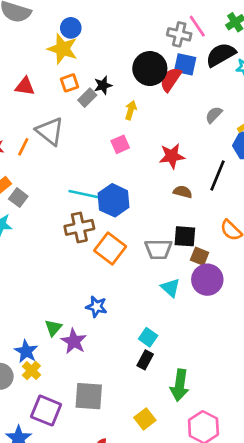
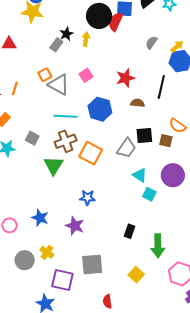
orange square: (70, 83) -> (45, 75), moved
yellow arrow: (131, 110) -> (86, 39), moved
gray triangle: (50, 131) -> (59, 85), moved
gray square: (18, 198) -> (32, 138), moved
blue hexagon: (114, 200) -> (100, 109), moved
gray trapezoid: (158, 249) -> (126, 148), turned -45
brown square: (200, 256) -> (166, 141), moved
purple circle: (207, 280) -> (173, 175), moved
green triangle: (53, 328) -> (54, 165), moved, size x1.5
cyan square: (148, 337) -> (149, 194), moved
blue star: (26, 351) -> (40, 218), moved

